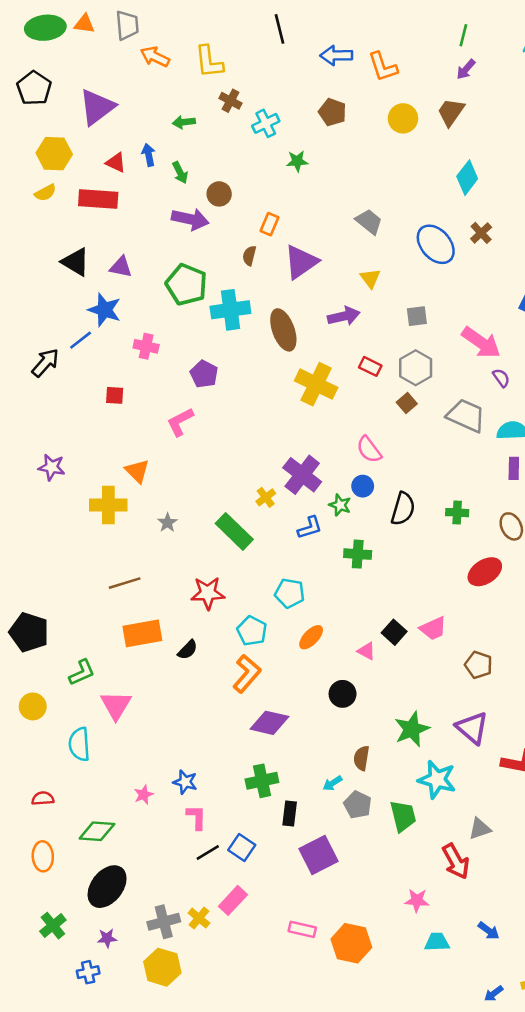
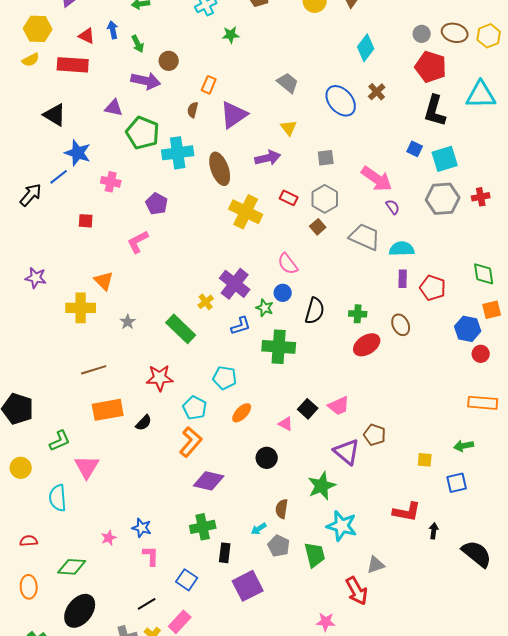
purple triangle: (121, 267) -> (114, 108), moved
green cross: (358, 554) -> (279, 347), size x1.5
red ellipse: (485, 572) -> (367, 345), moved
purple triangle: (472, 728) -> (347, 452), moved
black line: (208, 853) -> (147, 604), moved

